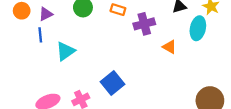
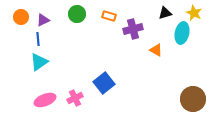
cyan triangle: (65, 51) -> (39, 62), moved

